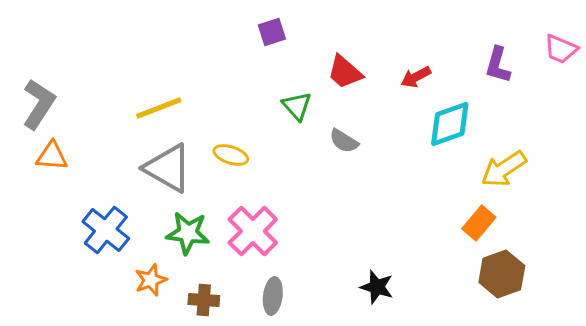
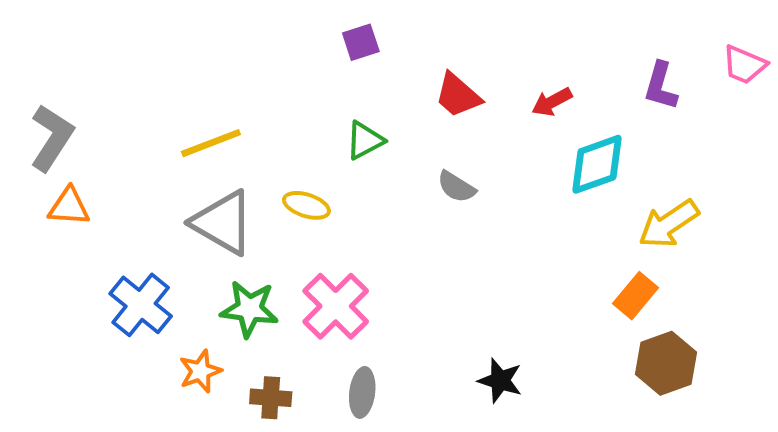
green triangle: (297, 106) -> (365, 140), moved, turned 44

